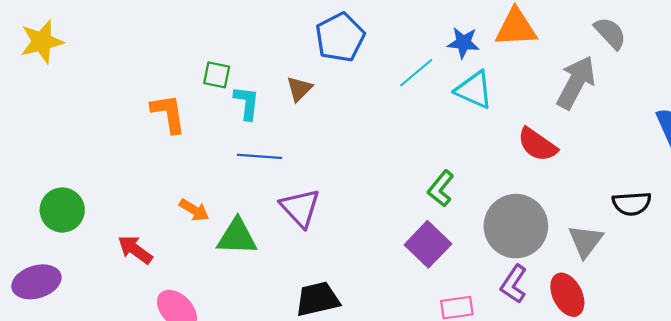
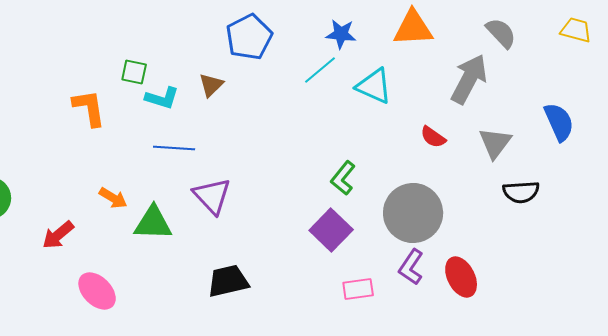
blue star: (463, 43) -> (341, 34), moved
cyan L-shape: (247, 103) -> (162, 98), turned 100
red semicircle: (537, 145) -> (433, 137), size x0.7
gray triangle: (586, 241) -> (495, 143), moved
red arrow: (135, 250) -> (58, 235), turned -76

